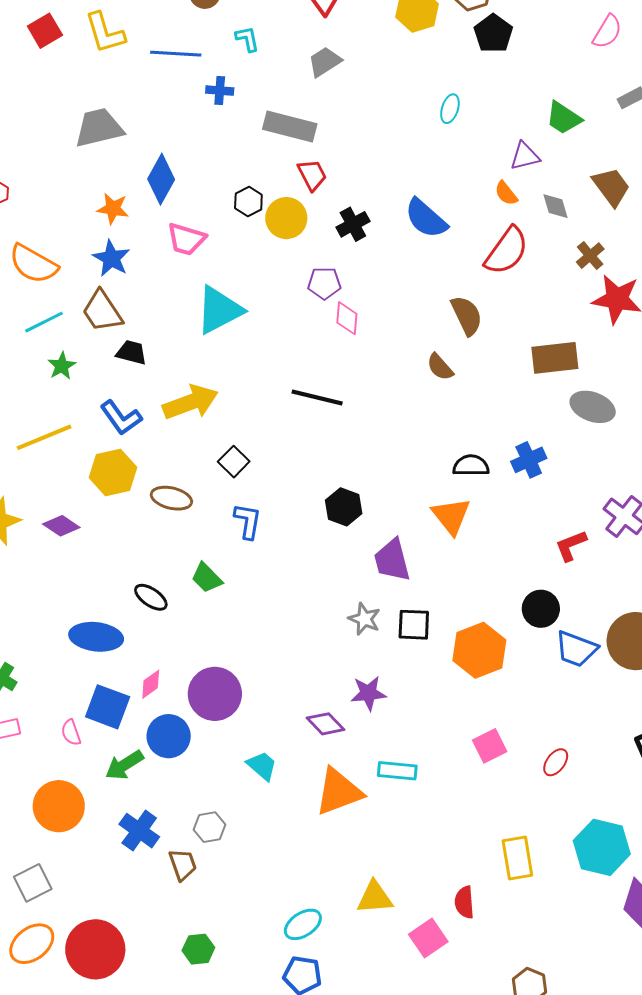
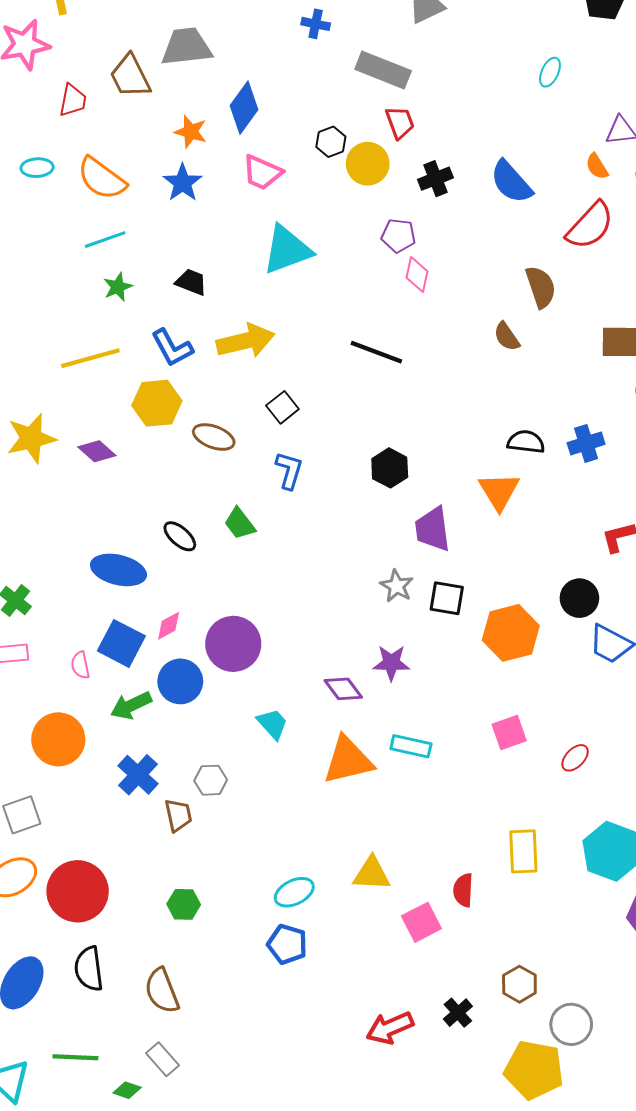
brown trapezoid: (102, 311) -> (130, 76), moved

